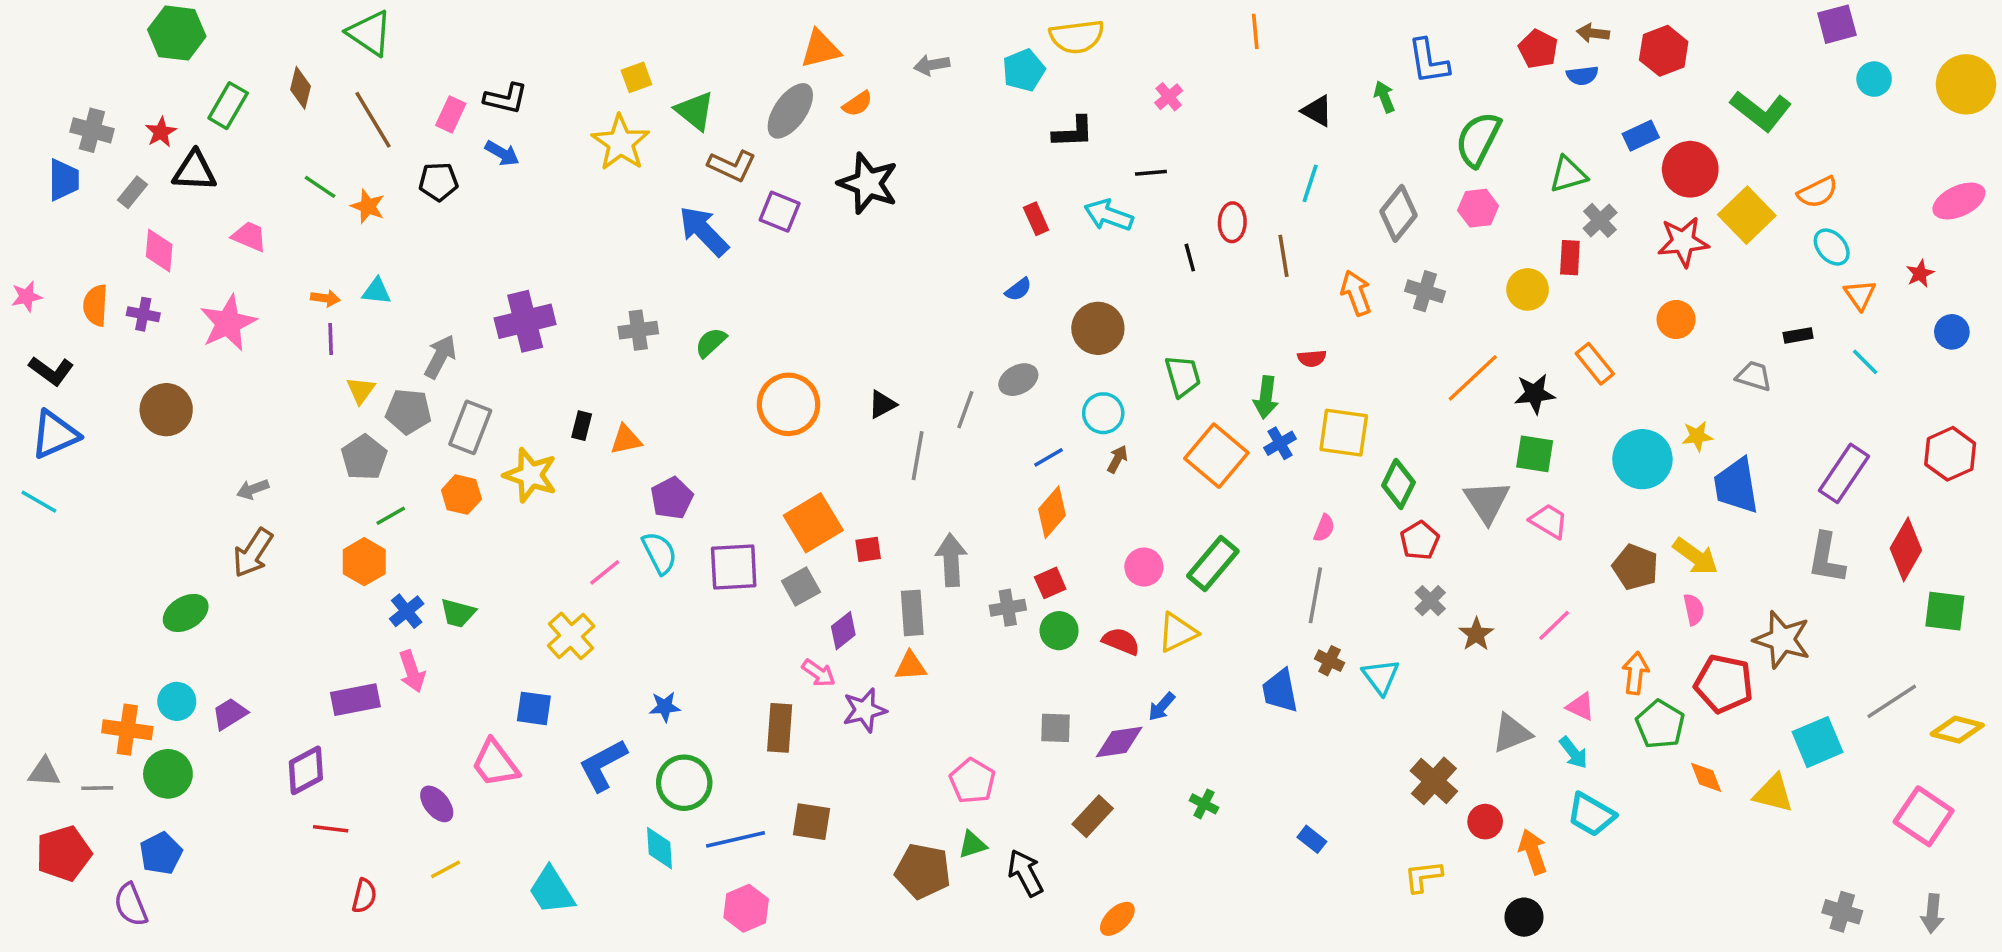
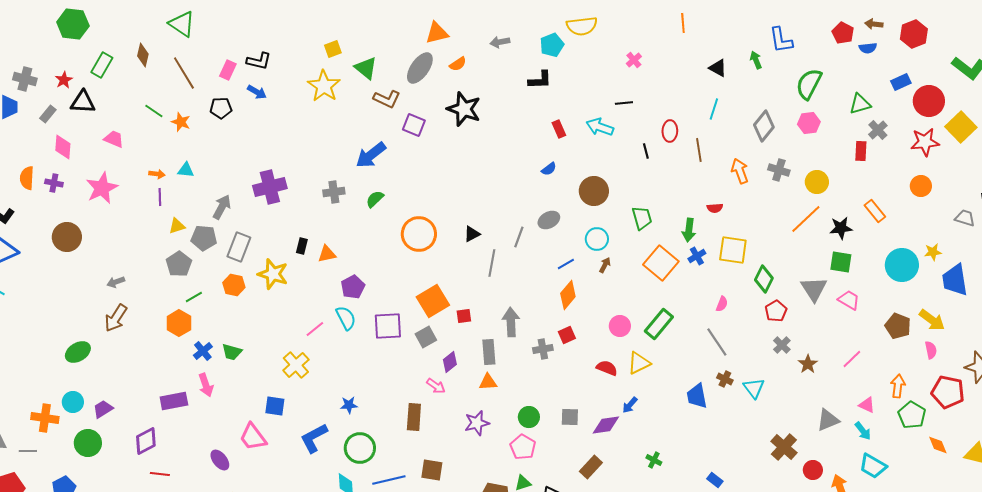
black L-shape: (1073, 132) -> (540, 80), moved
blue arrow: (704, 231) -> (371, 155), moved, turned -84
yellow circle: (1528, 289) -> (817, 182), moved
yellow triangle: (361, 390) -> (177, 226), turned 36
gray line: (1315, 595) -> (717, 342), turned -44
green circle: (1059, 631) -> (529, 417), moved
purple star: (865, 710) -> (477, 423), moved
green circle: (168, 774) -> (88, 443), moved

